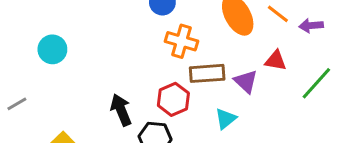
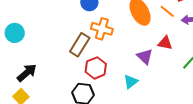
brown rectangle: (207, 73) -> (80, 45), moved, turned -55
black arrow: (121, 110) -> (27, 73), moved, turned 70

